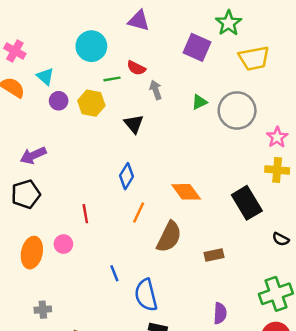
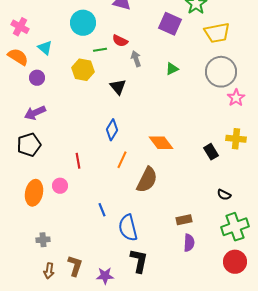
purple circle: (59, 101) -> (37, 78), moved
gray circle: (237, 110) -> (221, 72), moved
yellow cross: (277, 170) -> (236, 139), moved
black rectangle: (247, 203) -> (211, 152), size x0.6
black semicircle: (281, 239) -> (224, 195), moved
brown rectangle: (214, 255) -> (184, 220), moved

